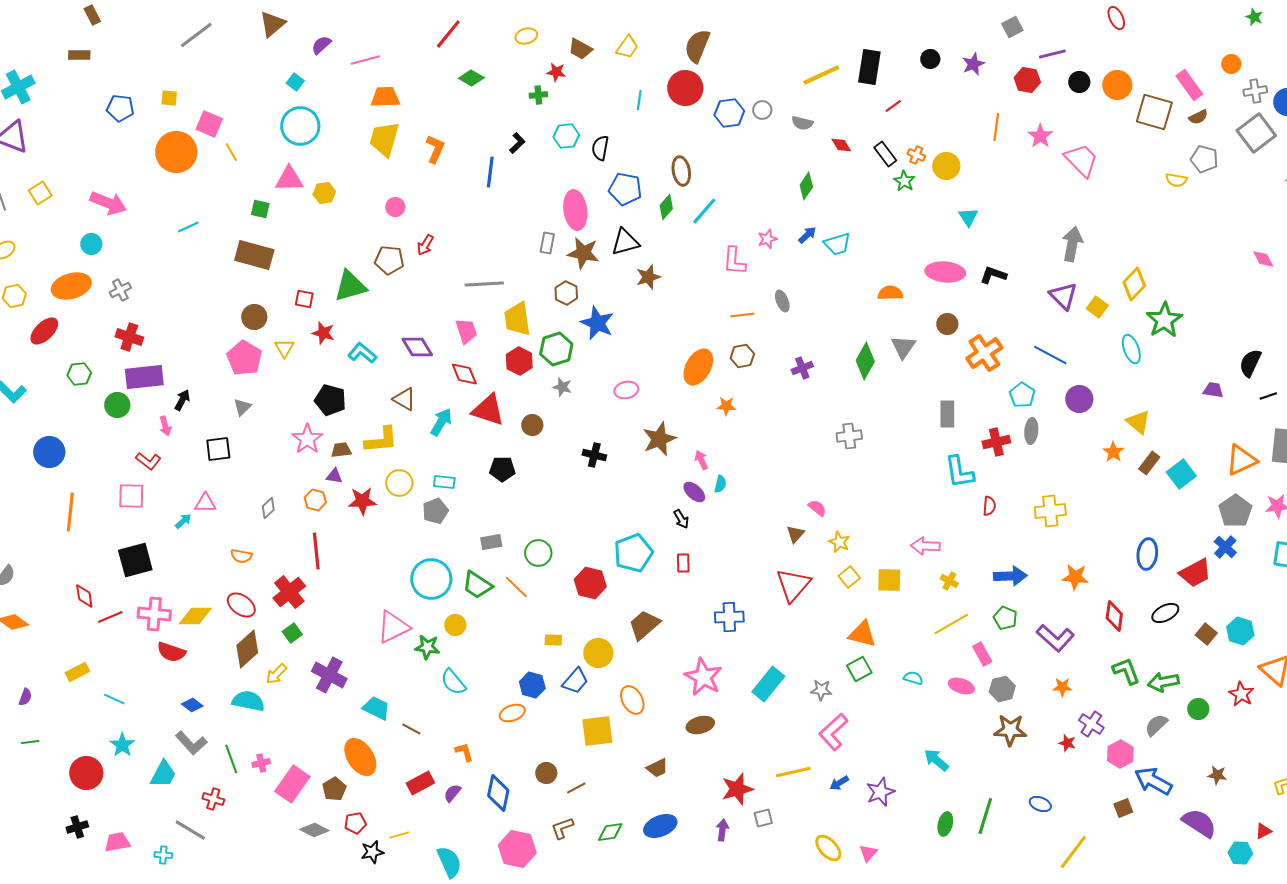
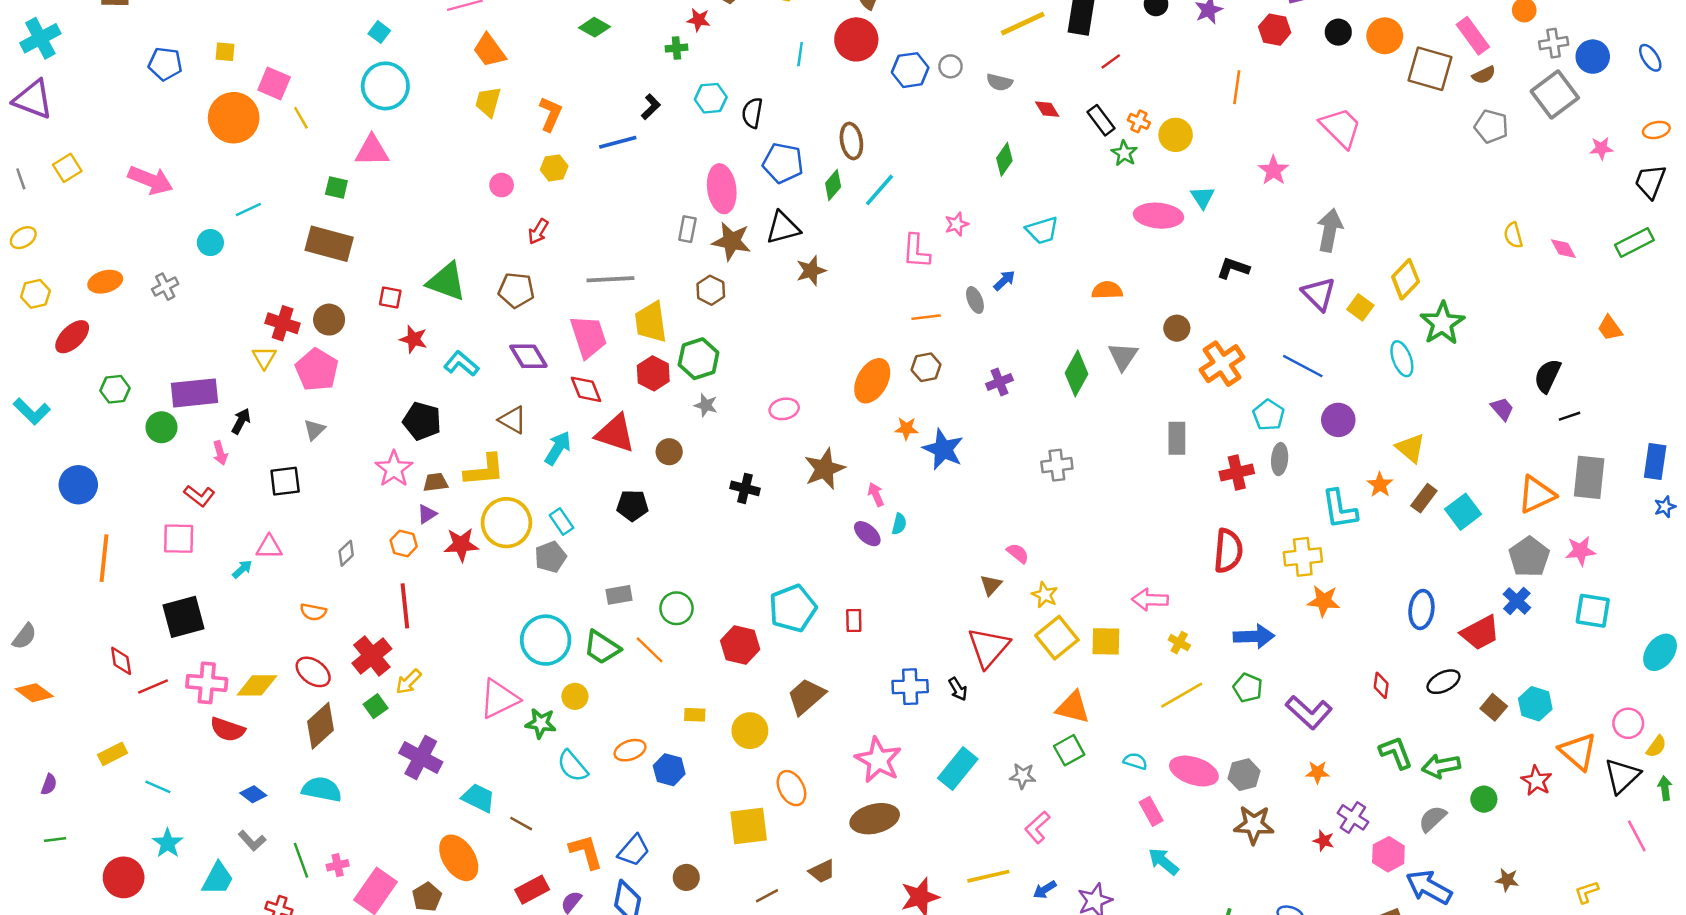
orange trapezoid: (385, 97) -> (489, 50), turned -124
pink star: (1040, 136) -> (1273, 170), moved
yellow trapezoid: (384, 139) -> (488, 102), size x0.7
blue line: (490, 172) -> (618, 142), turned 68
yellow semicircle: (1176, 180) -> (1513, 235), moved, turned 65
yellow hexagon: (324, 193) -> (554, 168), moved
blue arrow: (807, 235) -> (1004, 280), moved
cyan circle: (91, 244) -> (210, 243), moved
brown pentagon: (389, 260) -> (516, 290), moved
pink ellipse: (945, 272) -> (1158, 216), moved
orange ellipse: (71, 286) -> (105, 282), size x0.7
green triangle: (350, 286) -> (447, 282), turned 36
blue star: (597, 323) -> (943, 449), moved
pink trapezoid: (466, 331) -> (588, 337), size x1.4
red cross: (129, 337) -> (283, 323), moved
yellow triangle: (284, 348) -> (264, 358), moved
purple trapezoid: (1213, 390) -> (1502, 409), turned 40
cyan L-shape: (959, 472) -> (1340, 509), moved
purple triangle: (334, 476) -> (427, 514), turned -42
cyan rectangle: (444, 482) -> (561, 521), turned 50
yellow circle: (399, 483) -> (506, 523), size x1.5
red semicircle: (989, 506) -> (1228, 551), size x1.8
black arrow: (681, 519) -> (958, 689), moved
yellow square: (849, 577) -> (1057, 638), size x1.6
orange star: (1075, 577) -> (1324, 601), moved
red diamond: (1114, 616) -> (1381, 685), size x0.7
pink rectangle: (982, 654) -> (1151, 811), moved
yellow arrow: (276, 674) -> (409, 682), moved
blue trapezoid: (575, 681) -> (634, 850), moved
pink ellipse: (961, 686) -> (1194, 771), size x1.5
orange ellipse: (512, 713) -> (630, 750), moved
brown ellipse: (700, 725) -> (875, 819), size x1.4
pink L-shape: (833, 732) -> (1037, 827), size x0.7
gray L-shape: (191, 743) -> (252, 841), size x0.7
orange L-shape: (464, 752) -> (586, 852), size x1.5
brown line: (576, 788) -> (767, 896), moved

